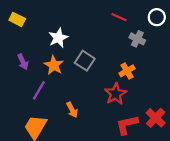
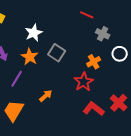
white circle: (157, 17) -> (120, 54), moved
orange arrow: (72, 110) -> (46, 96), turned -104
red L-shape: (127, 125) -> (94, 109), turned 50

